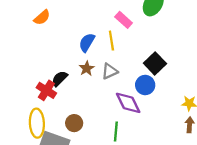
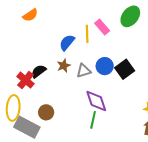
yellow line: (111, 41) -> (87, 34), moved
blue circle: (145, 85) -> (105, 66), moved
green line: (116, 132) -> (93, 120), moved

